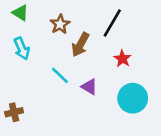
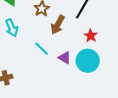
cyan circle: (133, 98) -> (88, 61), moved

